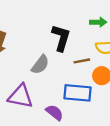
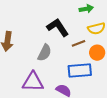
black L-shape: (61, 38) -> (58, 27), turned -40

